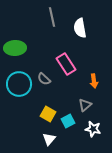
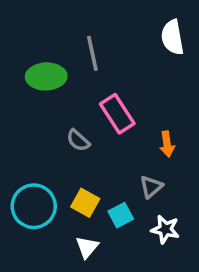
gray line: (52, 17) -> (92, 53), moved
white semicircle: (80, 28) -> (172, 37), moved
green ellipse: (15, 48) -> (46, 76), moved
cyan circle: (19, 84) -> (34, 206), moved

